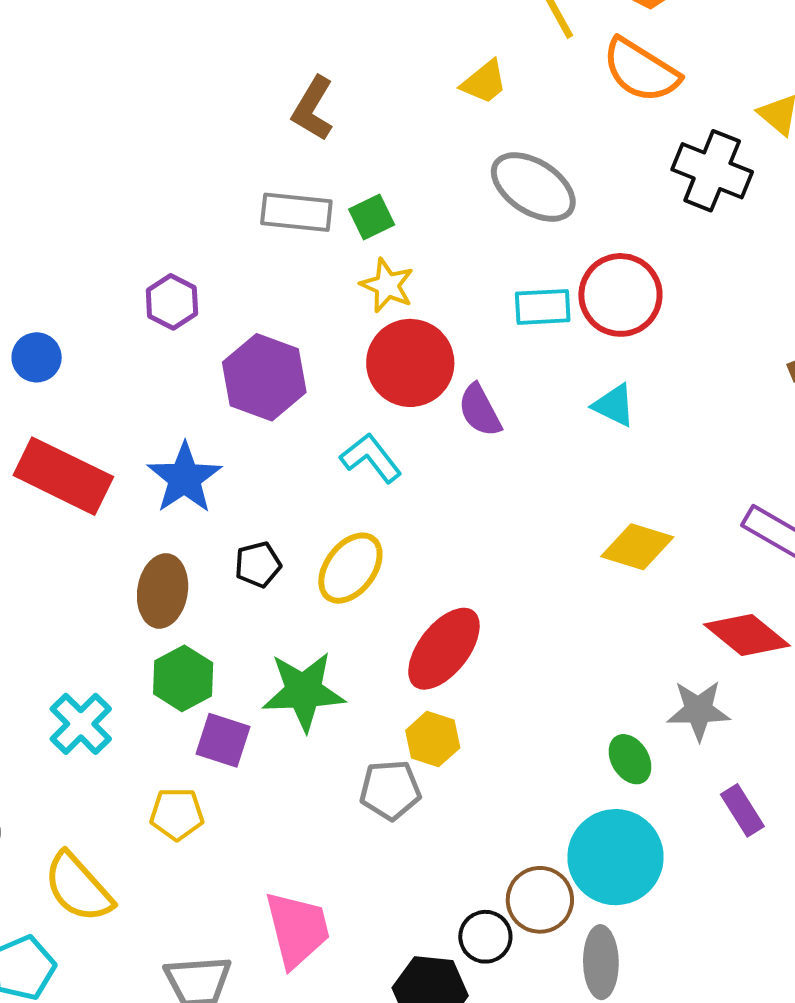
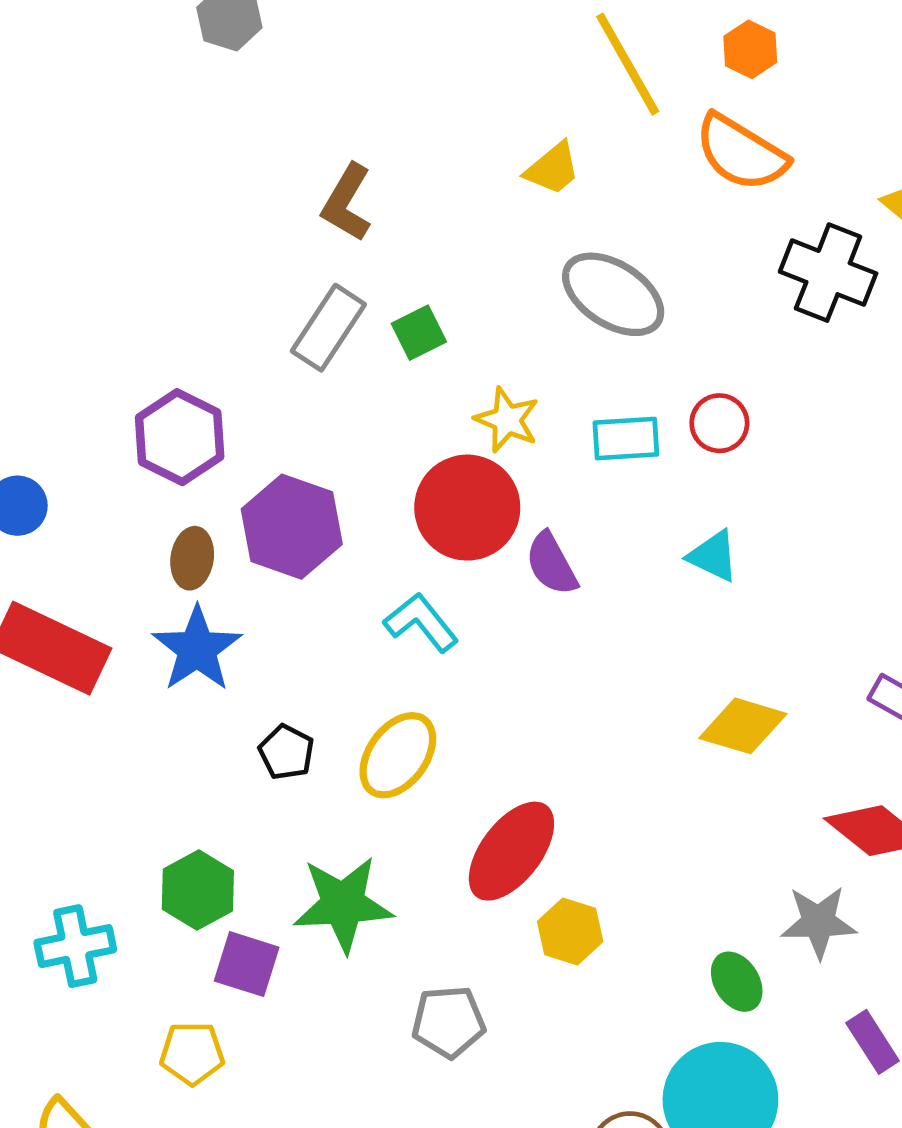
gray rectangle: (296, 212) -> (328, 328), turned -62
yellow star: (387, 285) -> (507, 420), moved
red circle: (620, 295) -> (719, 423), size x0.6
purple hexagon: (172, 302) -> (180, 437), size x1.4
black pentagon: (258, 565) -> (286, 752), turned -30
brown ellipse: (163, 591) -> (192, 558), moved, size x0.7
cyan cross: (81, 724) -> (75, 946), turned 34
yellow hexagon: (433, 739) -> (570, 932), moved

